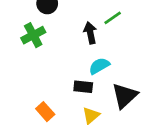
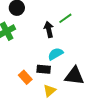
black triangle: (125, 96) -> (74, 76), turned 50
orange rectangle: (45, 112) -> (25, 77), moved

